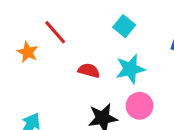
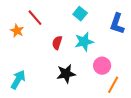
red semicircle: (89, 71) -> (57, 43), turned -88
pink circle: (140, 106) -> (102, 66), moved

